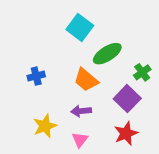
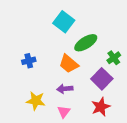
yellow star: (45, 126) -> (36, 101), turned 30

